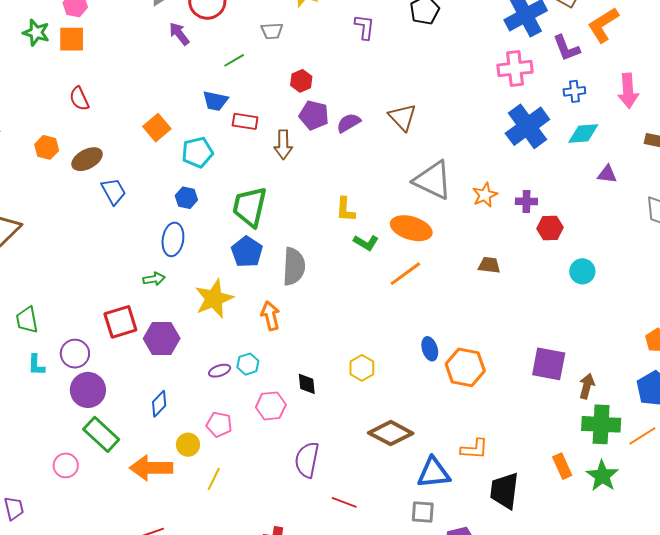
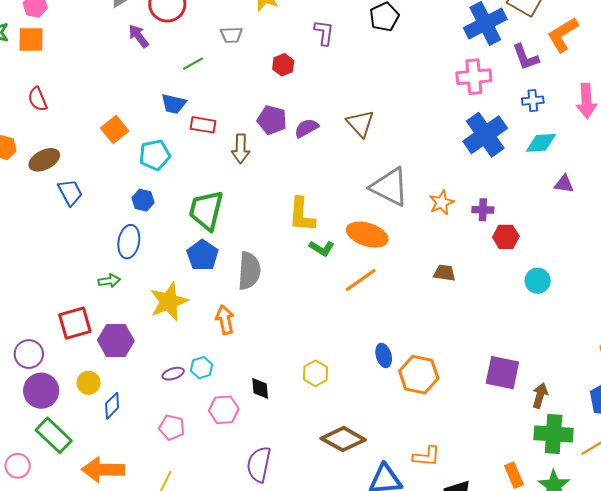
red hexagon: (301, 81) -> (283, 65), moved
yellow L-shape: (345, 209) -> (302, 215), size x1.4
yellow circle: (188, 445) -> (89, 383), moved

